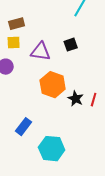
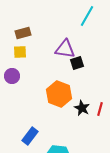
black square: (71, 45) -> (77, 63), moved
purple triangle: (41, 52) -> (65, 49), moved

